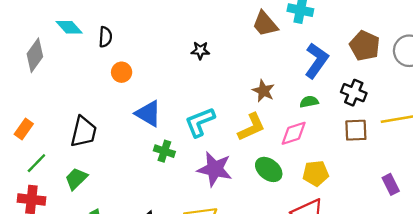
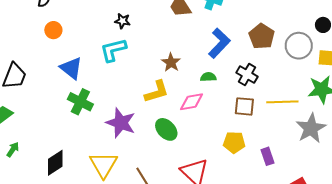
cyan L-shape: (200, 122) -> (113, 50), moved
green cross: (164, 151) -> (80, 102), size x1.4
yellow pentagon: (316, 173) -> (234, 142), moved

